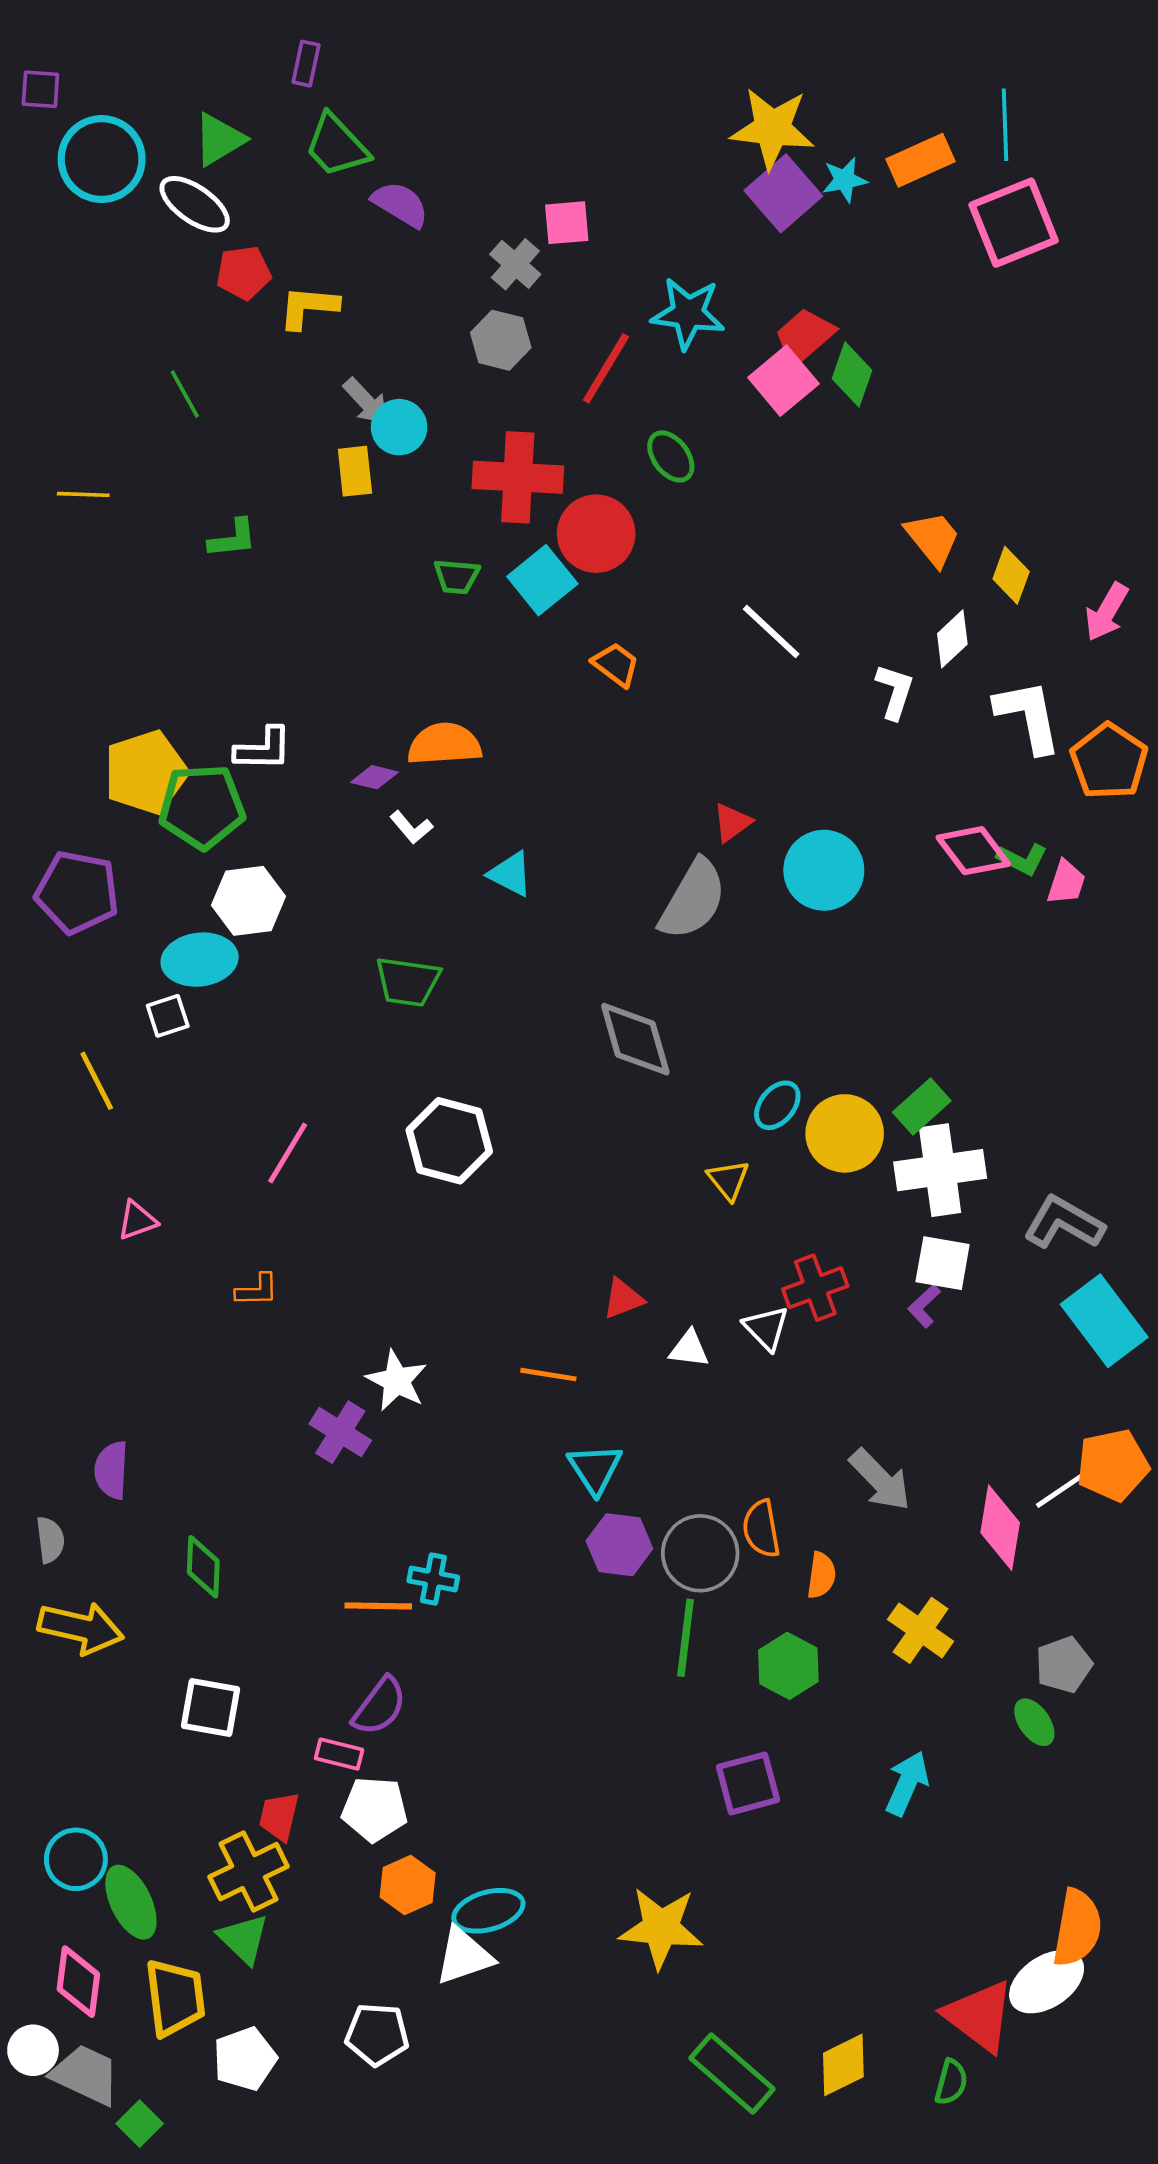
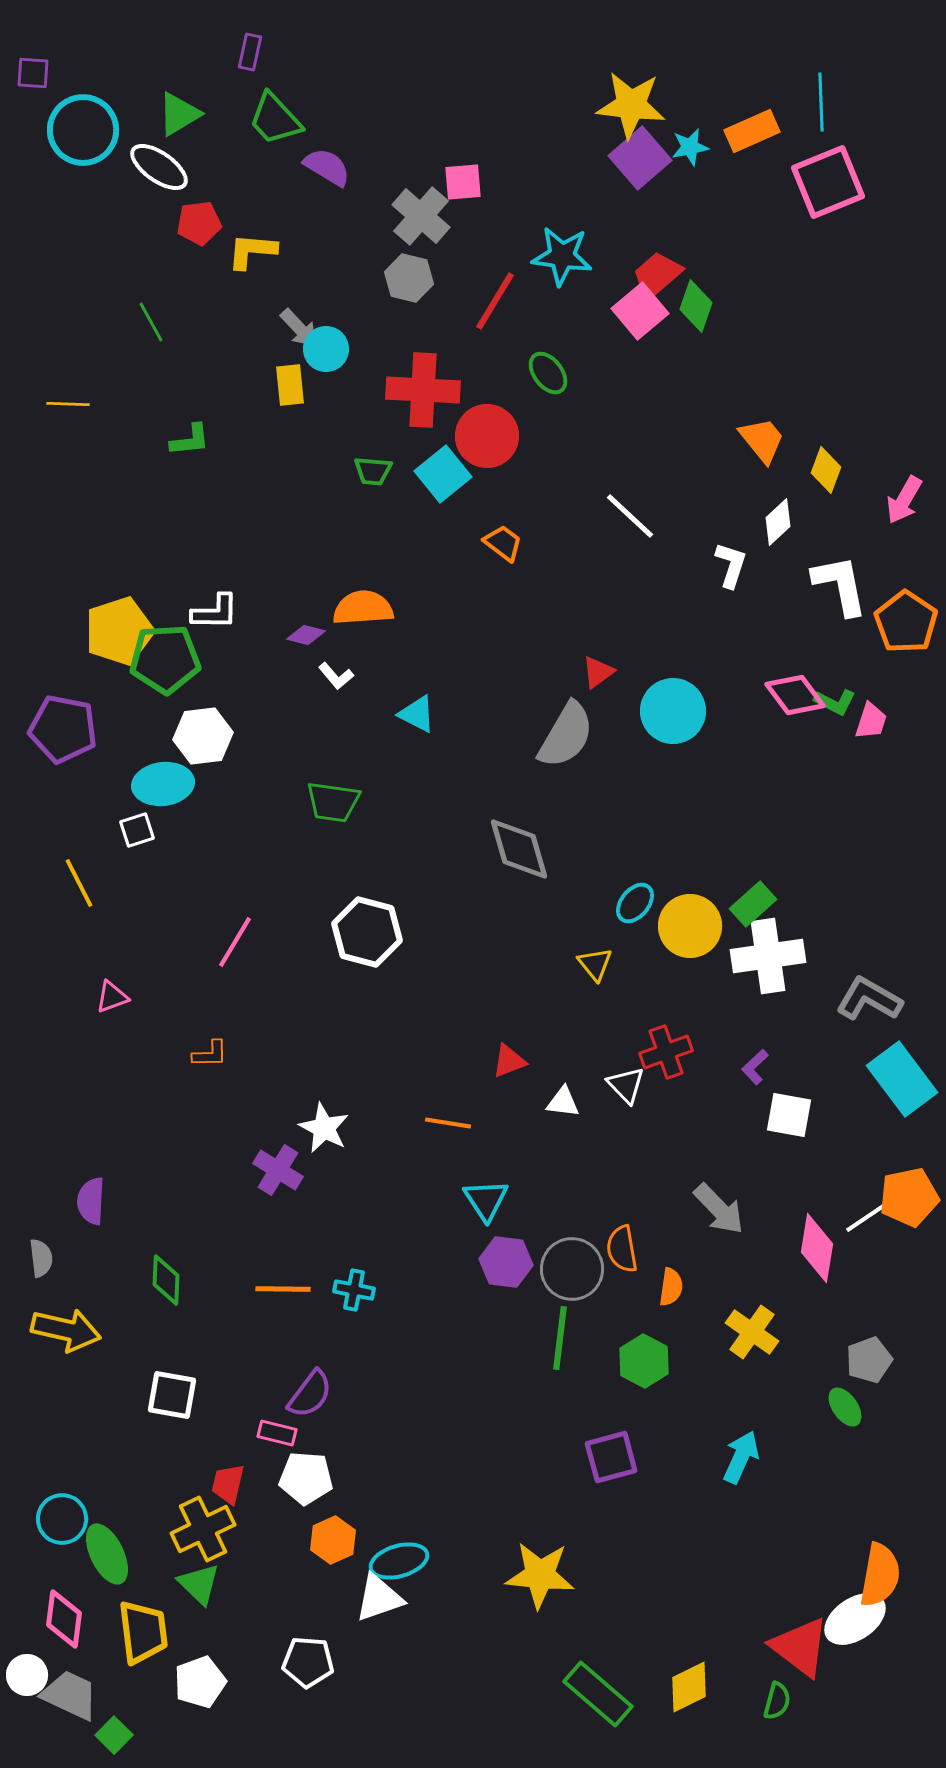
gray cross: (515, 264) -> (421, 216), size x1.4
white square: (943, 1263) -> (789, 1115), moved
orange line: (378, 1606) -> (283, 1289), moved

